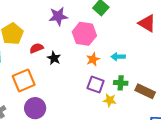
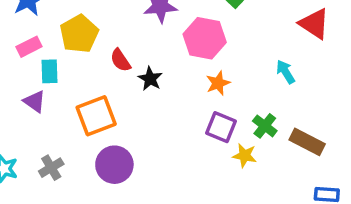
red semicircle: (36, 48) -> (120, 60), turned -104
cyan arrow: (118, 57) -> (285, 72), moved, turned 56
green cross: (121, 83) -> (265, 126), turned 32

